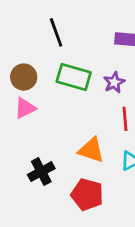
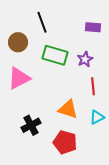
brown circle: (24, 77) -> (18, 42), moved
pink triangle: (25, 108) -> (19, 78), size x1.4

